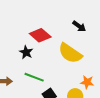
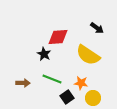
red diamond: (40, 35) -> (58, 37), turned -45
orange star: (87, 82) -> (81, 83), moved

